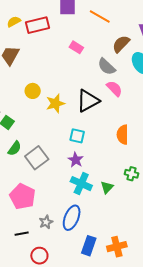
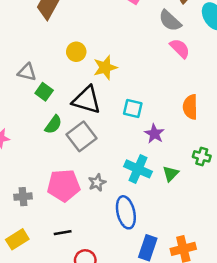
black triangle: (88, 101) -> (87, 100), moved, turned 45
purple star: (76, 160) -> (154, 134), moved
pink pentagon: (23, 196) -> (64, 186), turned -30
blue ellipse: (72, 218) -> (126, 212), turned -35
gray star: (46, 222) -> (97, 183), moved

